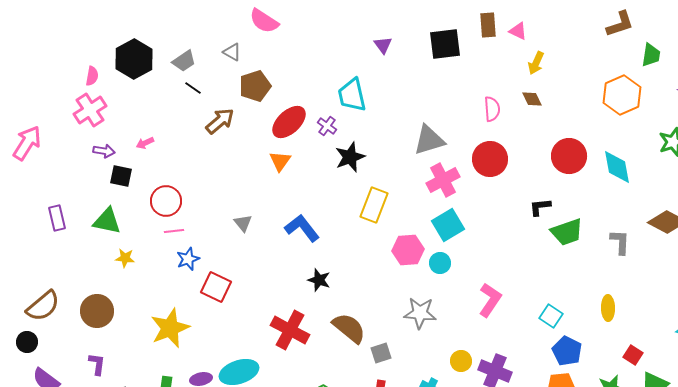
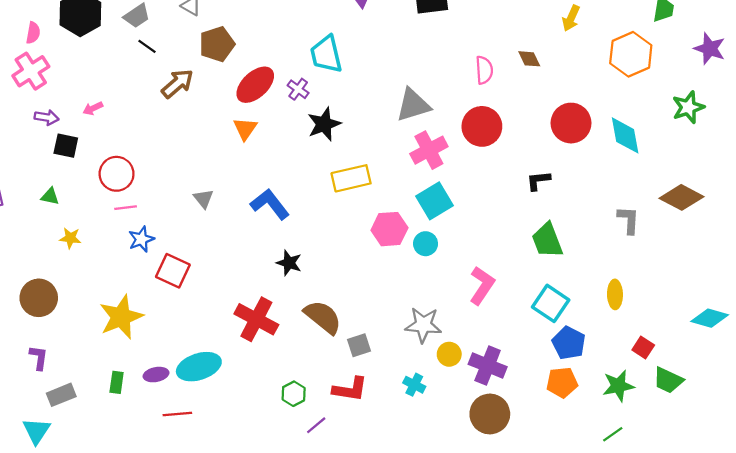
yellow arrow: (536, 63) -> (571, 18), moved
yellow rectangle: (374, 205) -> (351, 178), turned 56
green triangle: (107, 221) -> (50, 196), size x0.6
green trapezoid: (567, 232) -> (547, 240), moved, turned 88
gray star: (420, 313) -> (423, 325), moved
cyan square: (551, 316) -> (551, 303), size x1.4

